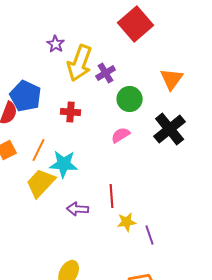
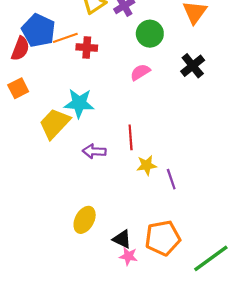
black cross: (170, 129) -> (193, 66), size x0.7
orange line: (39, 150) -> (65, 38), moved, turned 45

